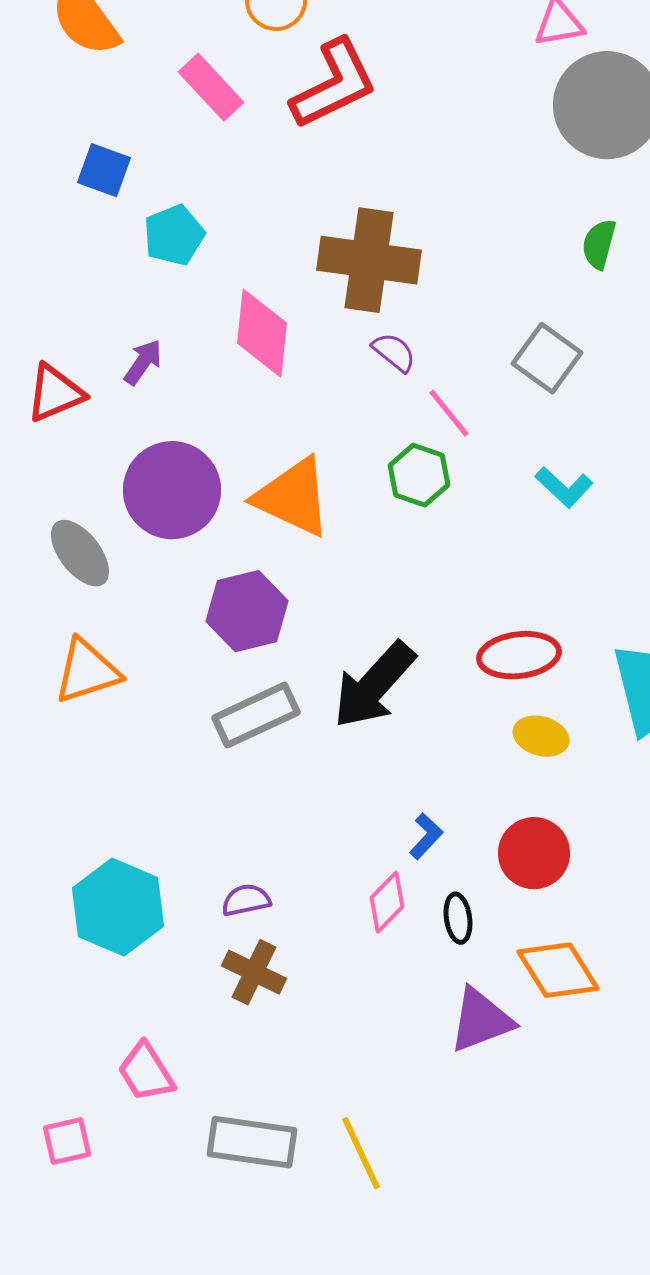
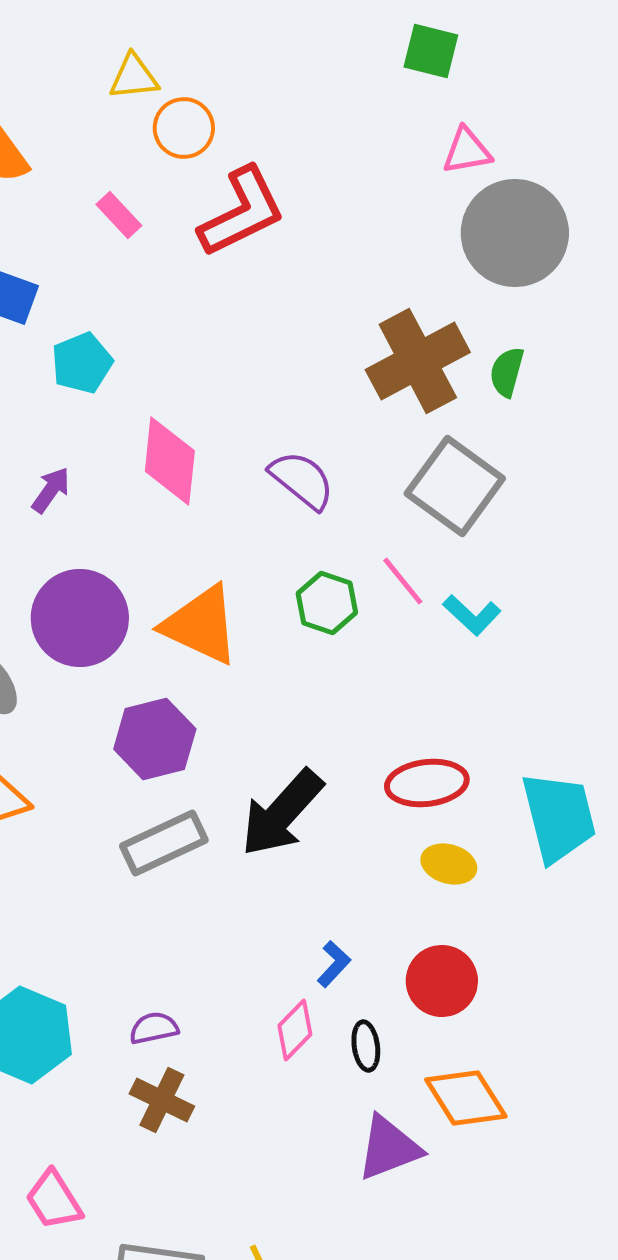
pink rectangle: (211, 87) -> (119, 215), size x0.7
brown cross: (369, 260) -> (418, 361), moved, turned -36
purple semicircle: (394, 352) -> (302, 480), size x1.5
gray square: (547, 358) -> (455, 486), size x1.4
pink line: (449, 413) -> (403, 581), moved

